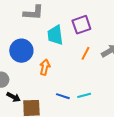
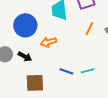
orange arrow: (45, 67) -> (49, 42), turned -119
black arrow: (14, 97) -> (25, 57), moved

